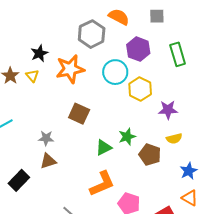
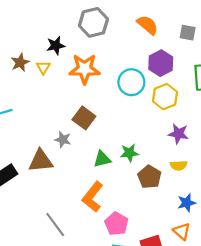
gray hexagon: (92, 34) -> (93, 22), moved
yellow hexagon: (140, 89) -> (165, 97), moved
gray star: (46, 138) -> (63, 140), moved
brown triangle: (48, 161) -> (41, 161), size x1.4
orange L-shape: (102, 184) -> (93, 197), turned 140

